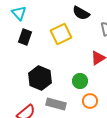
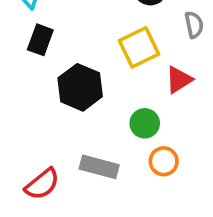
yellow square: (61, 34) -> (139, 47), moved
black hexagon: (40, 78) -> (80, 87), moved

